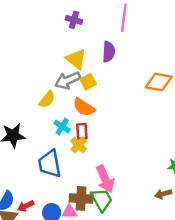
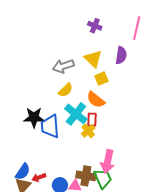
gray arrow: (68, 80) -> (63, 66), moved
cyan cross: (62, 126) -> (76, 114), size x1.6
blue trapezoid: (50, 164) -> (50, 126), moved
pink arrow: (105, 179) -> (108, 162), turned 30

